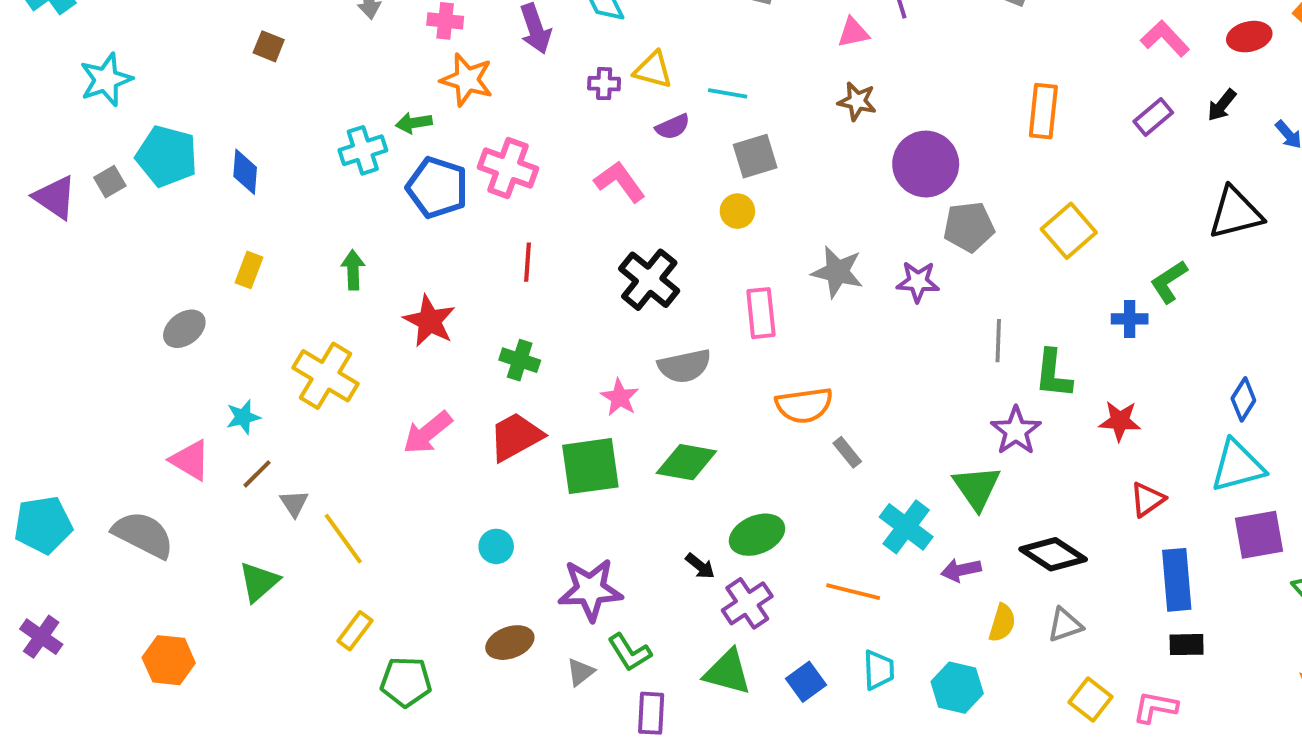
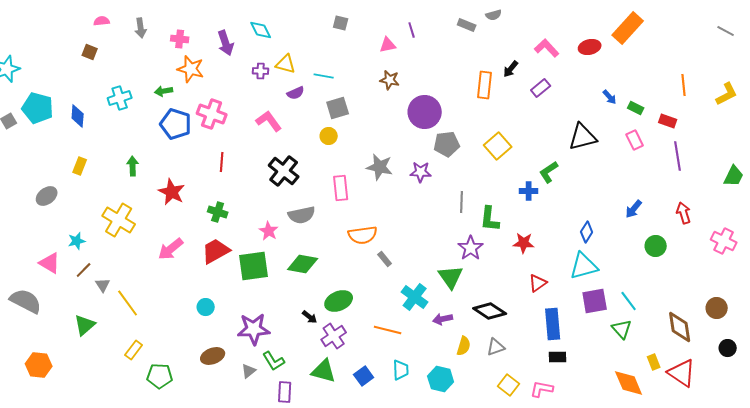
black arrow: (1222, 105) -> (511, 69), moved
cyan cross: (363, 150) -> (120, 98), moved

